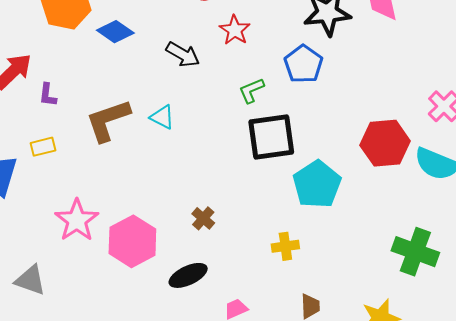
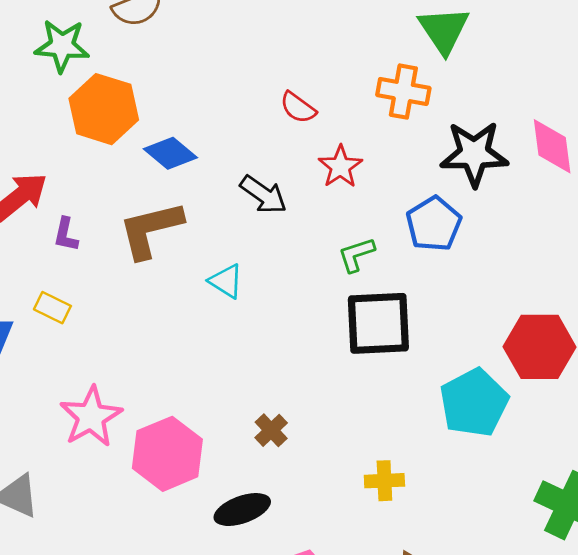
brown L-shape: (108, 120) -> (151, 230), moved
yellow rectangle: (43, 147) -> (52, 308), turned 35
cyan pentagon: (317, 184) -> (474, 403), moved

